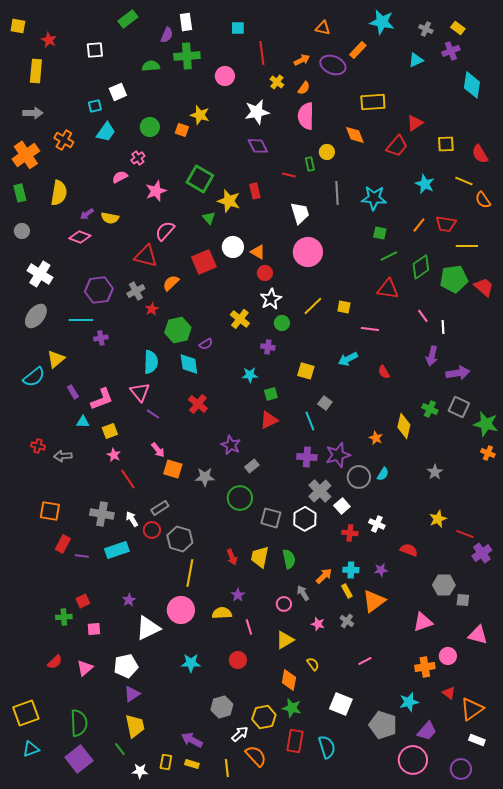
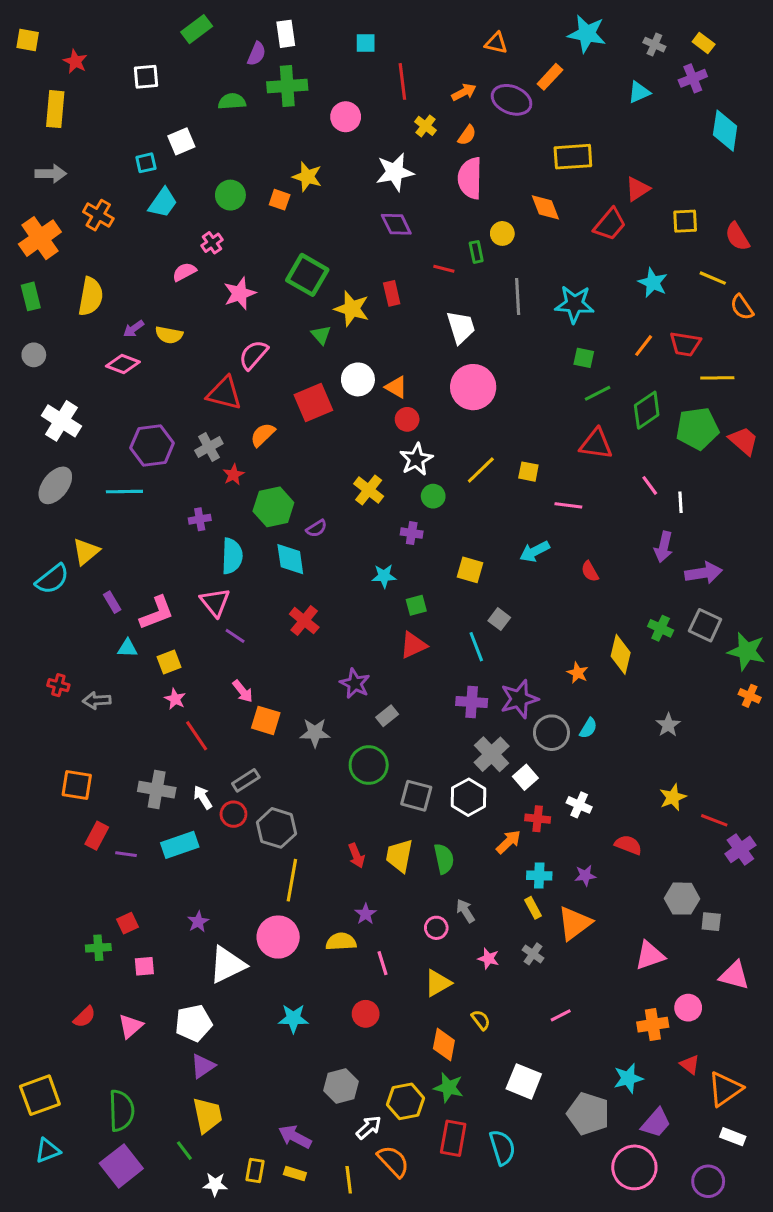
purple cross: (101, 338) -> (200, 519), moved
orange arrow: (324, 576) -> (508, 842), moved

